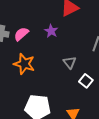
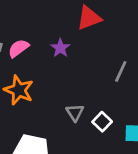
gray triangle: (70, 62) -> (75, 113), moved

